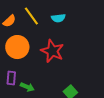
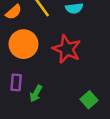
green arrow: (27, 87) -> (36, 94), turned 96

